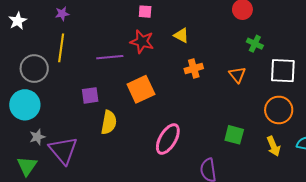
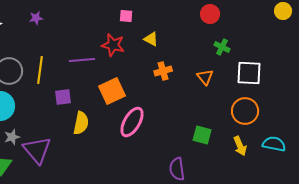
pink square: (145, 12) -> (126, 16), moved
yellow line: (61, 48) -> (40, 70), moved
pink ellipse: (168, 139) -> (132, 122), moved

